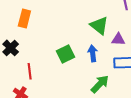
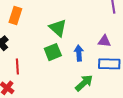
green triangle: (99, 26) -> (58, 28), moved

